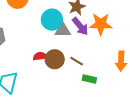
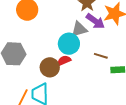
cyan circle: (52, 20) -> (69, 44), moved
brown circle: (55, 59) -> (50, 67), moved

